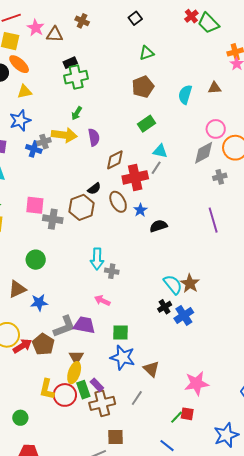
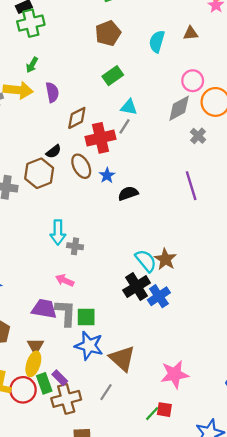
gray cross: (220, 177) -> (198, 136), turned -32
black cross: (165, 307) -> (137, 287), size x1.6
gray L-shape: (64, 327) -> (66, 313), moved, turned -65
brown triangle: (151, 369) -> (122, 358), size x1.4

